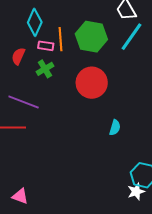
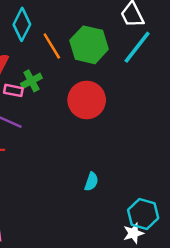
orange line: (61, 39) -> (52, 46), turned -30
pink rectangle: (46, 46) -> (13, 90), moved
cyan semicircle: (115, 128) -> (91, 182), moved

